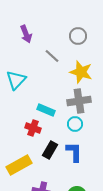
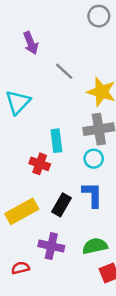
gray circle: (78, 36) -> (99, 16), moved
cyan rectangle: (46, 110) -> (56, 141), turned 60
black rectangle: (50, 150) -> (62, 205), moved

